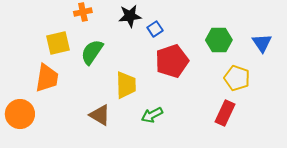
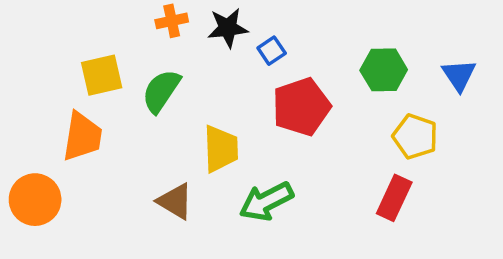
orange cross: (83, 12) -> (172, 21), moved
green arrow: (152, 115) -> (266, 201), size x1.4

